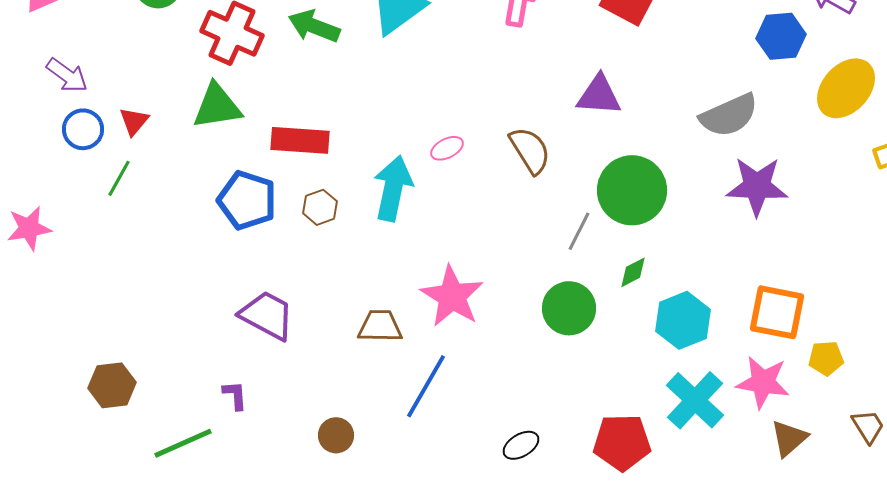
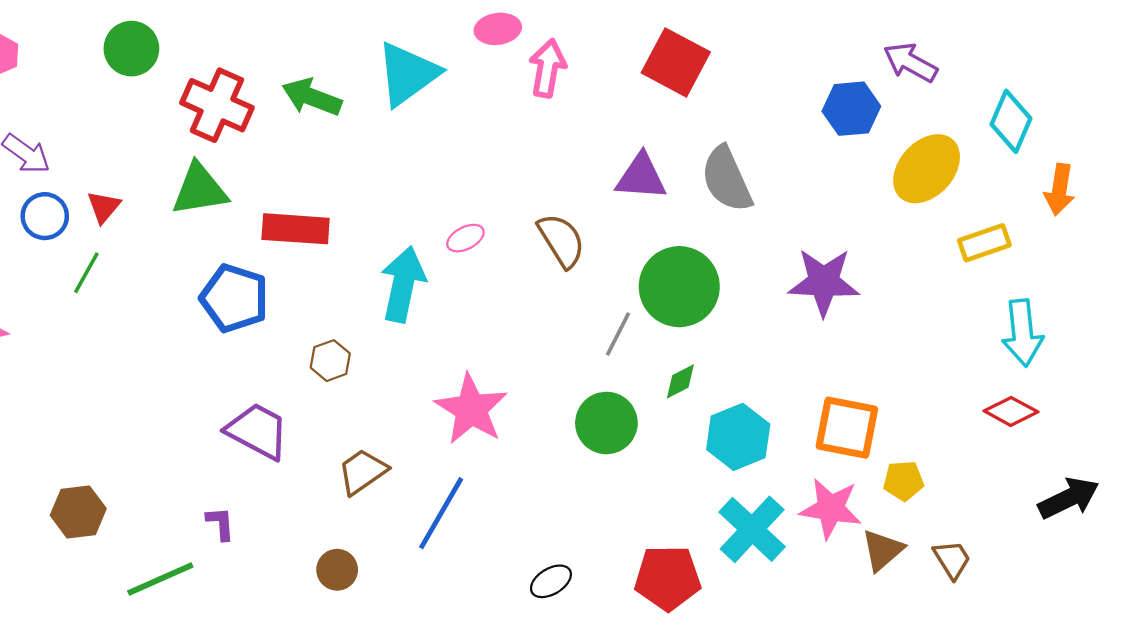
gray semicircle: (729, 115) -> (727, 179), moved, turned 90
brown hexagon: (320, 207) -> (330, 361), moved
brown trapezoid: (380, 326) -> (363, 472), moved, turned -36
brown triangle: (789, 438) -> (883, 550), moved

